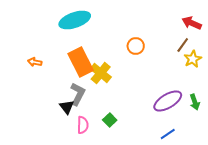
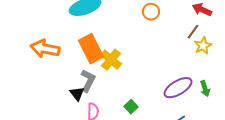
orange circle: (136, 46) -> (151, 12), moved
orange arrow: (35, 62) -> (45, 49), size x2.0
green square: (110, 120) -> (131, 107), moved

